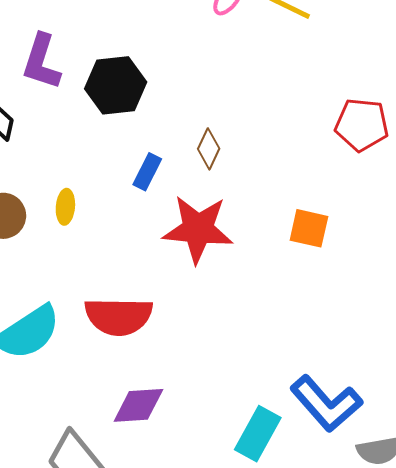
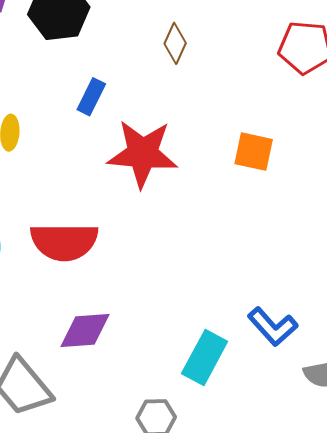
brown diamond: (209, 149) -> (175, 43), moved
blue L-shape: (326, 404) -> (273, 327), size x0.7

